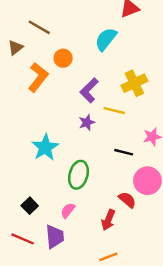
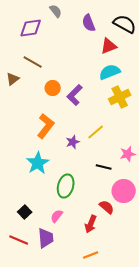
cyan semicircle: (106, 39) -> (110, 72), moved, turned 30
orange L-shape: (38, 77) -> (46, 126), moved
yellow cross: (134, 83) -> (120, 97), moved
purple L-shape: (89, 90) -> (75, 95), moved
yellow line: (114, 111) -> (96, 132), turned -54

